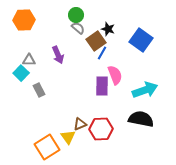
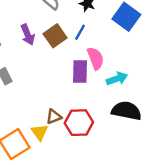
brown square: (96, 41) -> (55, 36), moved
cyan arrow: (145, 90) -> (117, 79), moved, size x0.7

